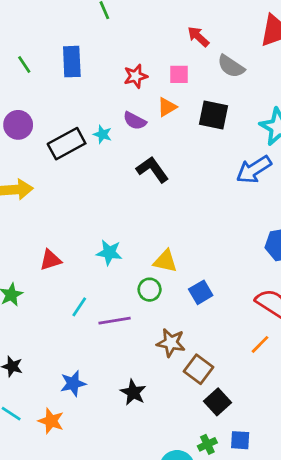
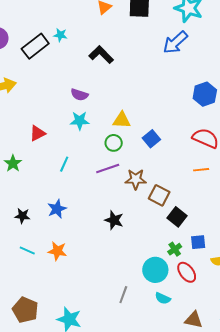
purple semicircle: (135, 121) -> (79, 95), moved
purple line: (115, 321) -> (108, 169), moved
orange line: (260, 344) -> (201, 170), turned 49
blue star: (73, 383) -> (57, 209), moved

